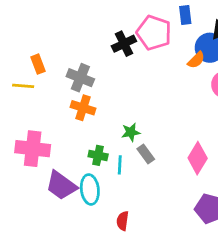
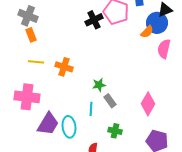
gray cross: (80, 78) -> (28, 16), moved
yellow line: (23, 86) -> (36, 62), moved
green cross: (98, 155) -> (115, 131), moved
purple trapezoid: (61, 185) -> (48, 124), turned -95

